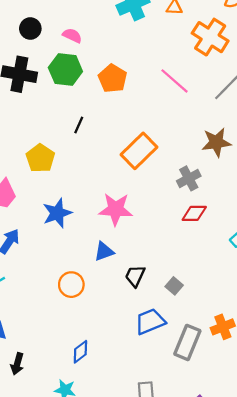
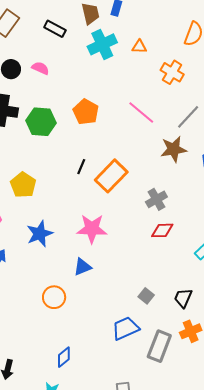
pink semicircle: (72, 36) -> (40, 68), moved
orange cross: (210, 37) -> (172, 72), size x0.7
green hexagon: (65, 69) -> (41, 122), moved
black line: (79, 125) -> (81, 167), moved
brown star: (216, 142) -> (174, 149), moved
black trapezoid: (135, 276) -> (183, 298), moved

